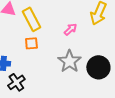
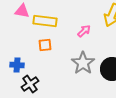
yellow rectangle: (31, 19) -> (45, 21), turned -55

